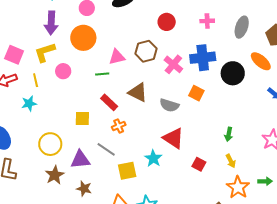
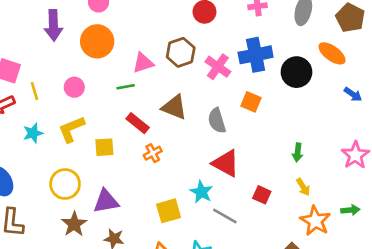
yellow L-shape: (45, 52) -> (71, 129), moved
yellow line: (36, 80) -> (35, 91), moved
gray semicircle: (169, 105) -> (217, 121), turned 60
gray line: (106, 149) -> (225, 216), moved

